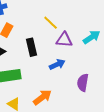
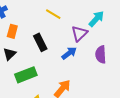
purple triangle: (64, 40) -> (79, 33), moved, turned -36
purple semicircle: (83, 83) -> (101, 55), moved

